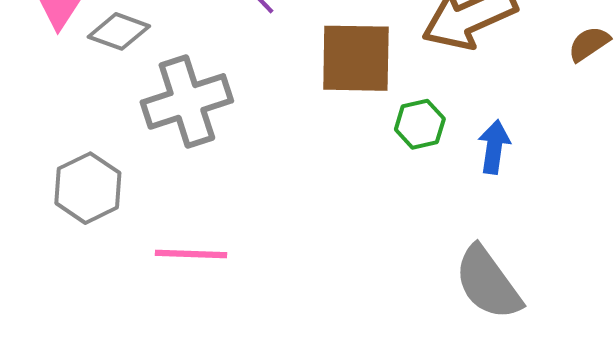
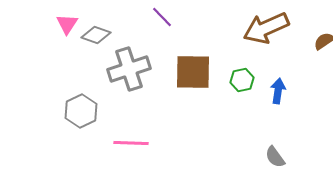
brown square: (356, 58) -> (193, 72), moved
gray semicircle: (488, 283) -> (275, 157), size x0.6

